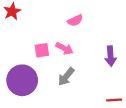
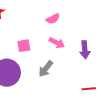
pink arrow: (64, 48) -> (57, 43), moved

